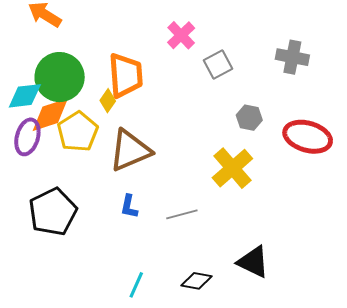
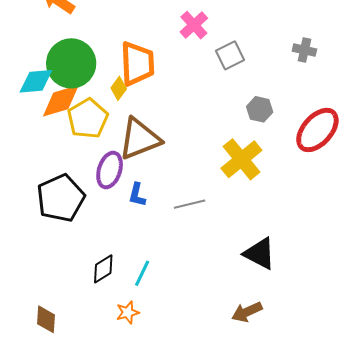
gray cross: (292, 57) -> (304, 50), size x0.7
purple ellipse: (27, 137) -> (110, 170), moved
red ellipse: (308, 137) -> (317, 130), turned -66
black diamond: (197, 281) -> (103, 269), moved, turned -44

